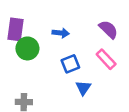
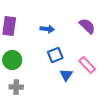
green circle: (27, 48) -> (12, 60), moved
pink rectangle: (106, 59) -> (87, 65), moved

